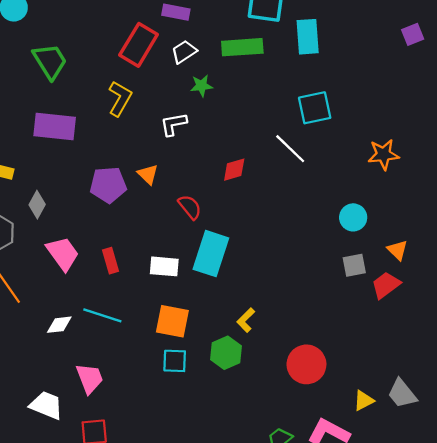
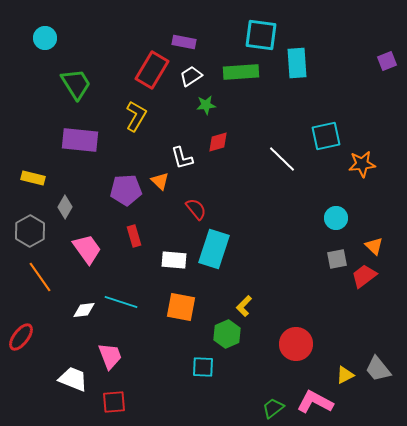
cyan square: (315, 108) -> (326, 136), moved
white L-shape: (174, 124) -> (182, 158), moved, turned -95
red diamond: (234, 170) -> (218, 142), moved
red rectangle: (111, 261) -> (134, 236), moved
cyan square: (175, 361) -> (203, 367), moved

